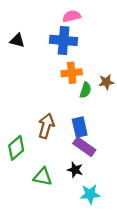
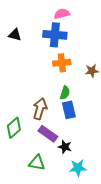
green semicircle: (86, 90) -> (65, 93), moved
purple rectangle: (84, 147) -> (48, 134), moved
green triangle: (43, 177) -> (37, 163), moved

